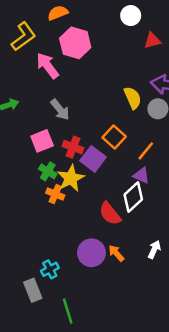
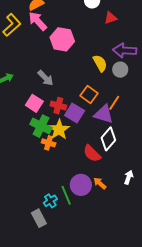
pink hexagon: (75, 43) -> (62, 39), moved
pink arrow: (47, 66) -> (38, 21), moved
pink square: (42, 141) -> (34, 103), turned -30
green cross: (48, 171) -> (41, 126), size x1.5
purple triangle: (141, 175) -> (104, 114), moved, size x1.5
green line: (68, 311) -> (66, 195), moved

